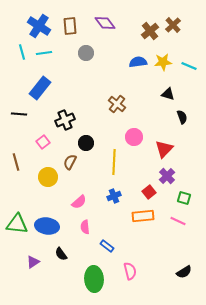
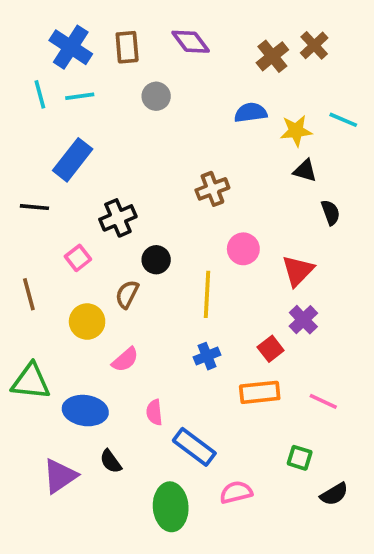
yellow star: (163, 62) -> (296, 131), moved
brown cross: (117, 104) -> (212, 189), turned 30
green square: (184, 198) -> (300, 458), moved
pink semicircle: (79, 202) -> (125, 360), moved
green triangle: (17, 224) -> (31, 381), moved
blue rectangle: (107, 246) -> (194, 447), size x1.6
purple triangle: (33, 262) -> (60, 476), size x1.5
pink semicircle: (130, 271) -> (236, 492), turned -90

